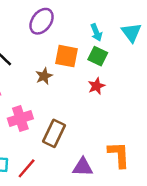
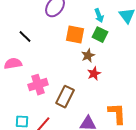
brown star: (44, 76) -> (88, 56), moved
red star: (96, 86) -> (94, 74), moved

